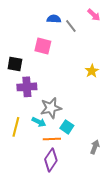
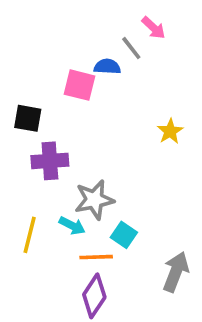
pink arrow: (94, 15) -> (153, 28), moved
blue semicircle: (54, 19) -> (107, 67), moved
gray arrow: (95, 147) -> (176, 272), size x1.5

